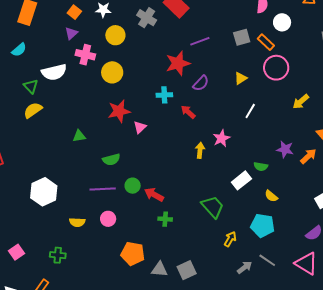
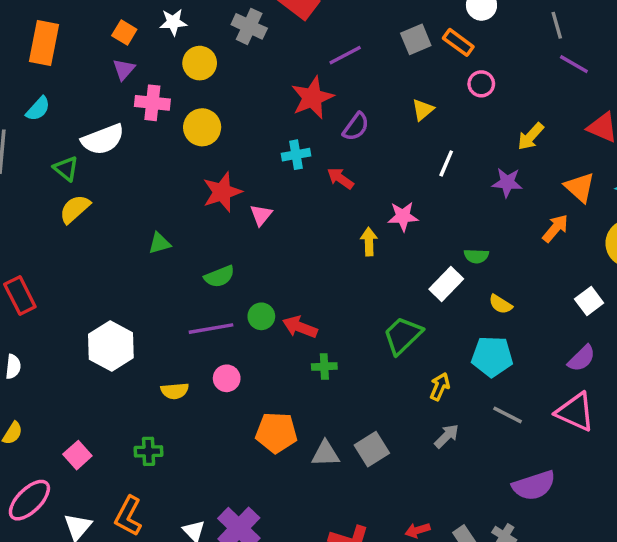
pink circle: (276, 68) -> (481, 84), size x0.6
pink star: (221, 138) -> (403, 216), turned 30
purple star: (285, 149) -> (507, 182), moved
green trapezoid: (213, 207) -> (403, 335), turned -85
gray arrow: (245, 267) -> (447, 436), moved

